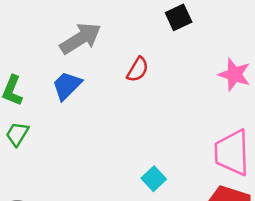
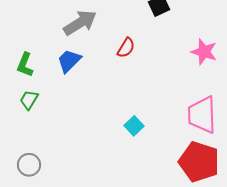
cyan square: (154, 179) -> (134, 126), moved

